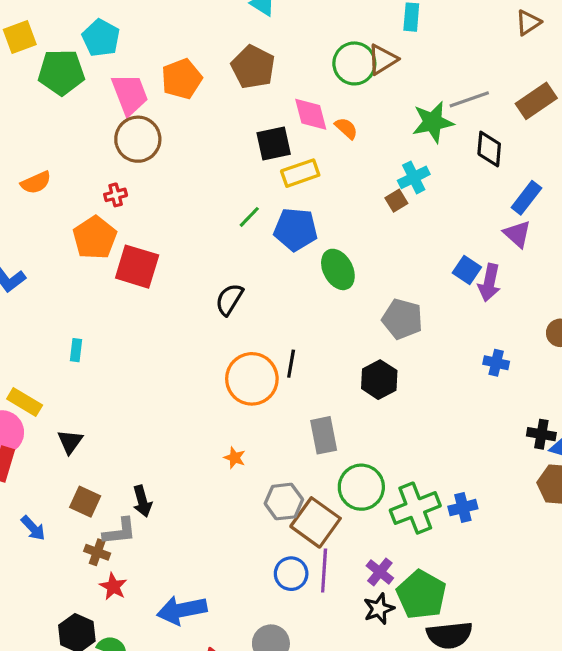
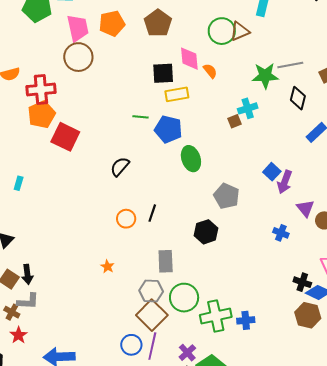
red cross: (116, 195) -> (41, 90), moved, size x2.0
green line: (249, 217) -> (141, 117), turned 42
purple triangle: (517, 234) -> (305, 208), moved
orange circle: (252, 379) -> (126, 219), size x0.6
black arrow: (142, 501) -> (27, 274), moved
gray hexagon: (284, 502) -> (151, 291), moved

